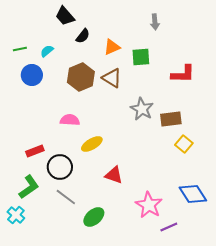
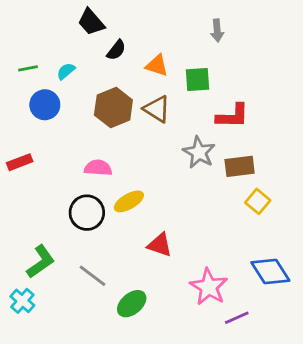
orange triangle: (112, 47) -> (157, 66), turned 42
red L-shape: (183, 74) -> (233, 116), moved
red rectangle: (35, 151) -> (20, 162), moved
black circle: (60, 167) -> (87, 213), moved

